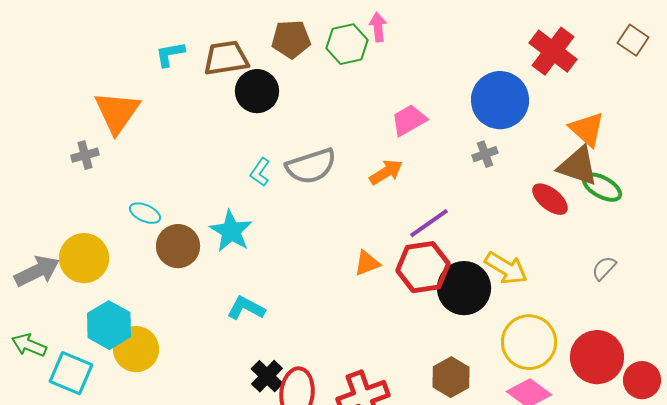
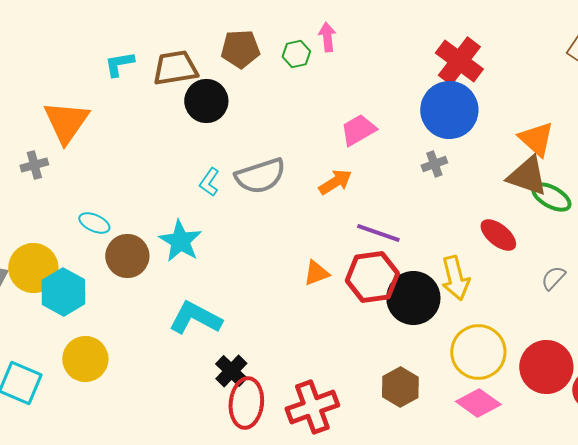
green hexagon: (347, 44) -> (296, 54), size x0.7
red cross: (553, 51) -> (459, 61), moved
red ellipse: (550, 199) -> (498, 235), moved
purple line: (429, 223) -> (378, 233), turned 54
yellow arrow: (506, 268) -> (455, 278), turned 45
cyan L-shape: (246, 308) -> (195, 318), size x1.4
cyan hexagon: (109, 325) -> (63, 292), moved
black cross: (267, 376) -> (231, 371), moved

